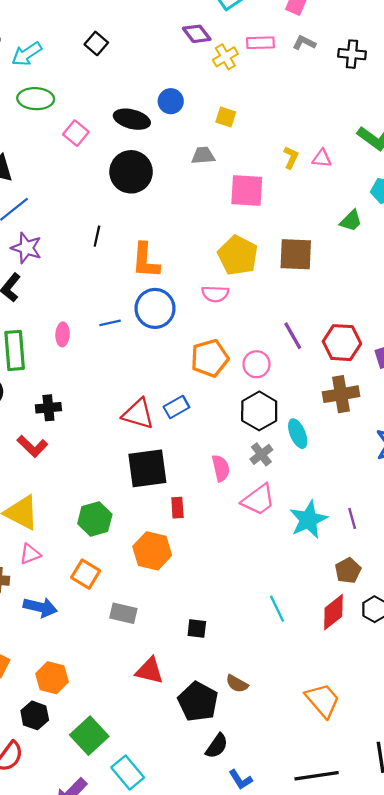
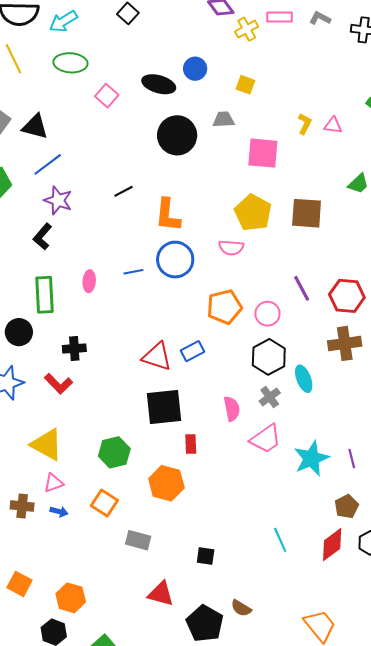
black circle: (131, 172) -> (177, 135), moved
black line: (97, 236) -> (124, 191), turned 48
blue arrow: (40, 607) -> (59, 512), moved, size x0.6

